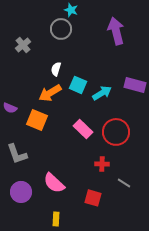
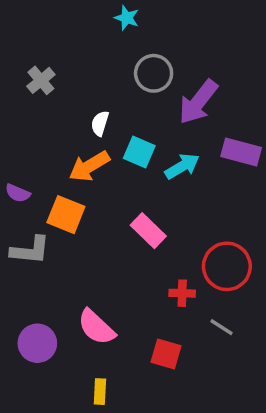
gray circle: (61, 29) -> (154, 73), moved
purple arrow: (116, 31) -> (198, 102), moved, turned -128
red circle: (116, 132) -> (227, 266), moved
gray L-shape: (17, 154) -> (30, 250), moved, turned -65

